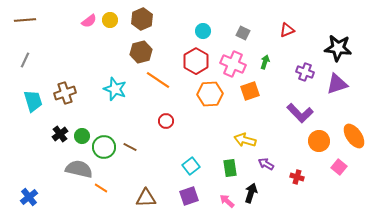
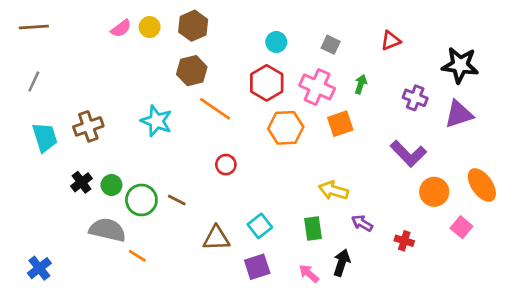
brown triangle: (146, 198) -> (216, 238), moved

